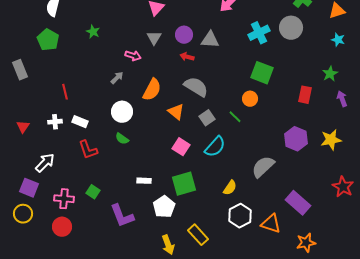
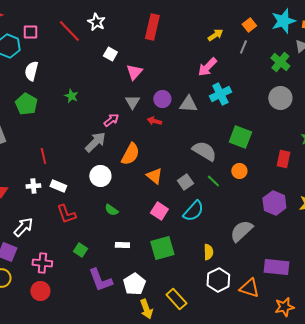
gray circle: (291, 28) -> (280, 98), moved
cyan cross: (259, 33) -> (220, 94), moved
pink arrow: (133, 56) -> (111, 120), turned -56
red arrow: (187, 57) -> (154, 121), moved
gray arrow: (117, 78) -> (95, 142), size x1.6
gray semicircle: (196, 87) -> (204, 151), moved
orange circle: (250, 99) -> (239, 171), moved
green semicircle: (122, 139) -> (111, 210), moved
yellow semicircle: (230, 188) -> (208, 252), turned -35
green square: (93, 192) -> (80, 250), moved
purple rectangle: (298, 203) -> (276, 267), turned -35
white pentagon: (164, 207) -> (134, 284), moved

